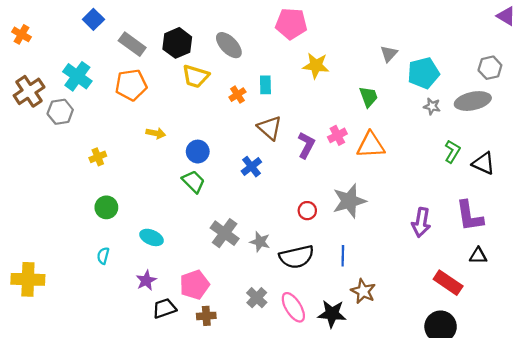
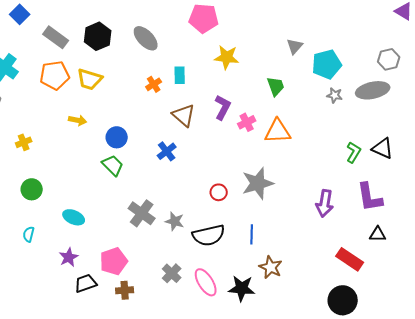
yellow trapezoid: (196, 76) -> (90, 79), moved
purple L-shape: (306, 145) -> (223, 107), moved
green L-shape: (452, 152) -> (354, 152), moved

